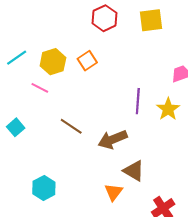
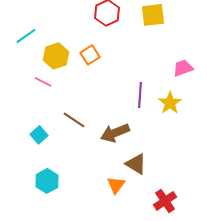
cyan line: (17, 58) -> (26, 36), moved
cyan square: (16, 127) -> (39, 135), moved

